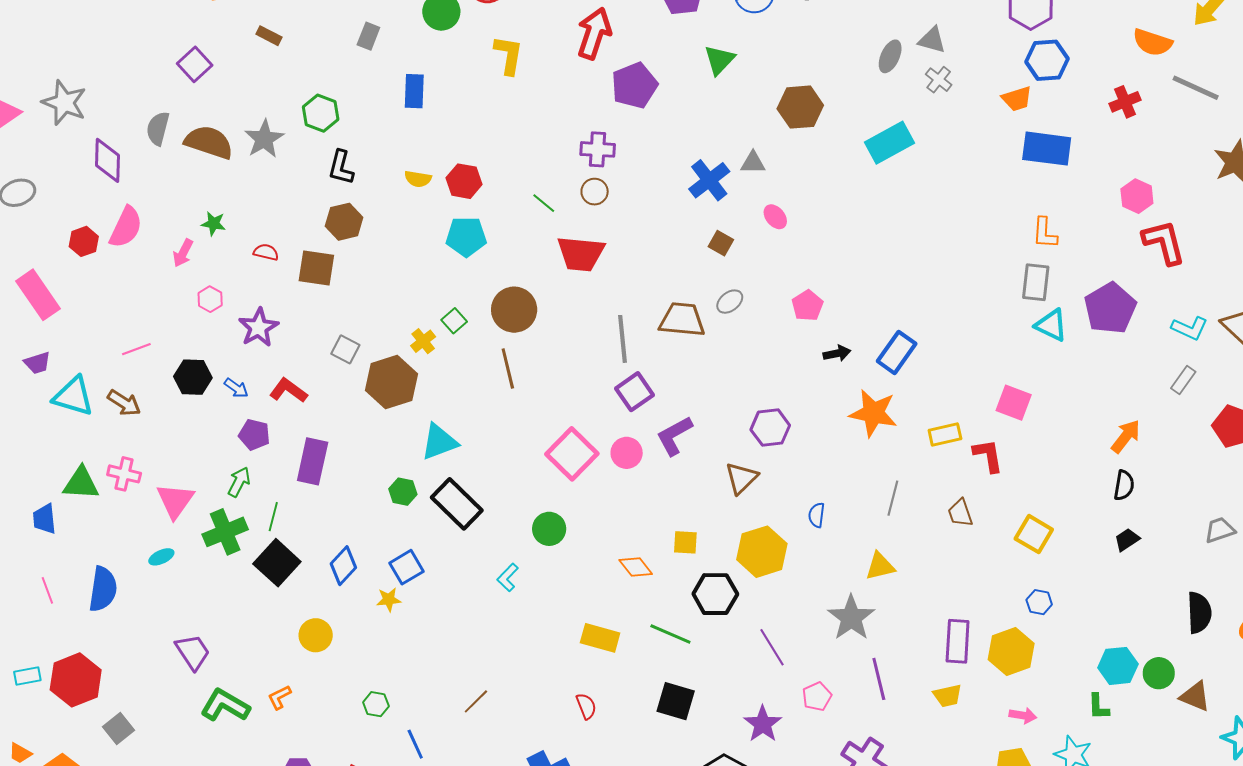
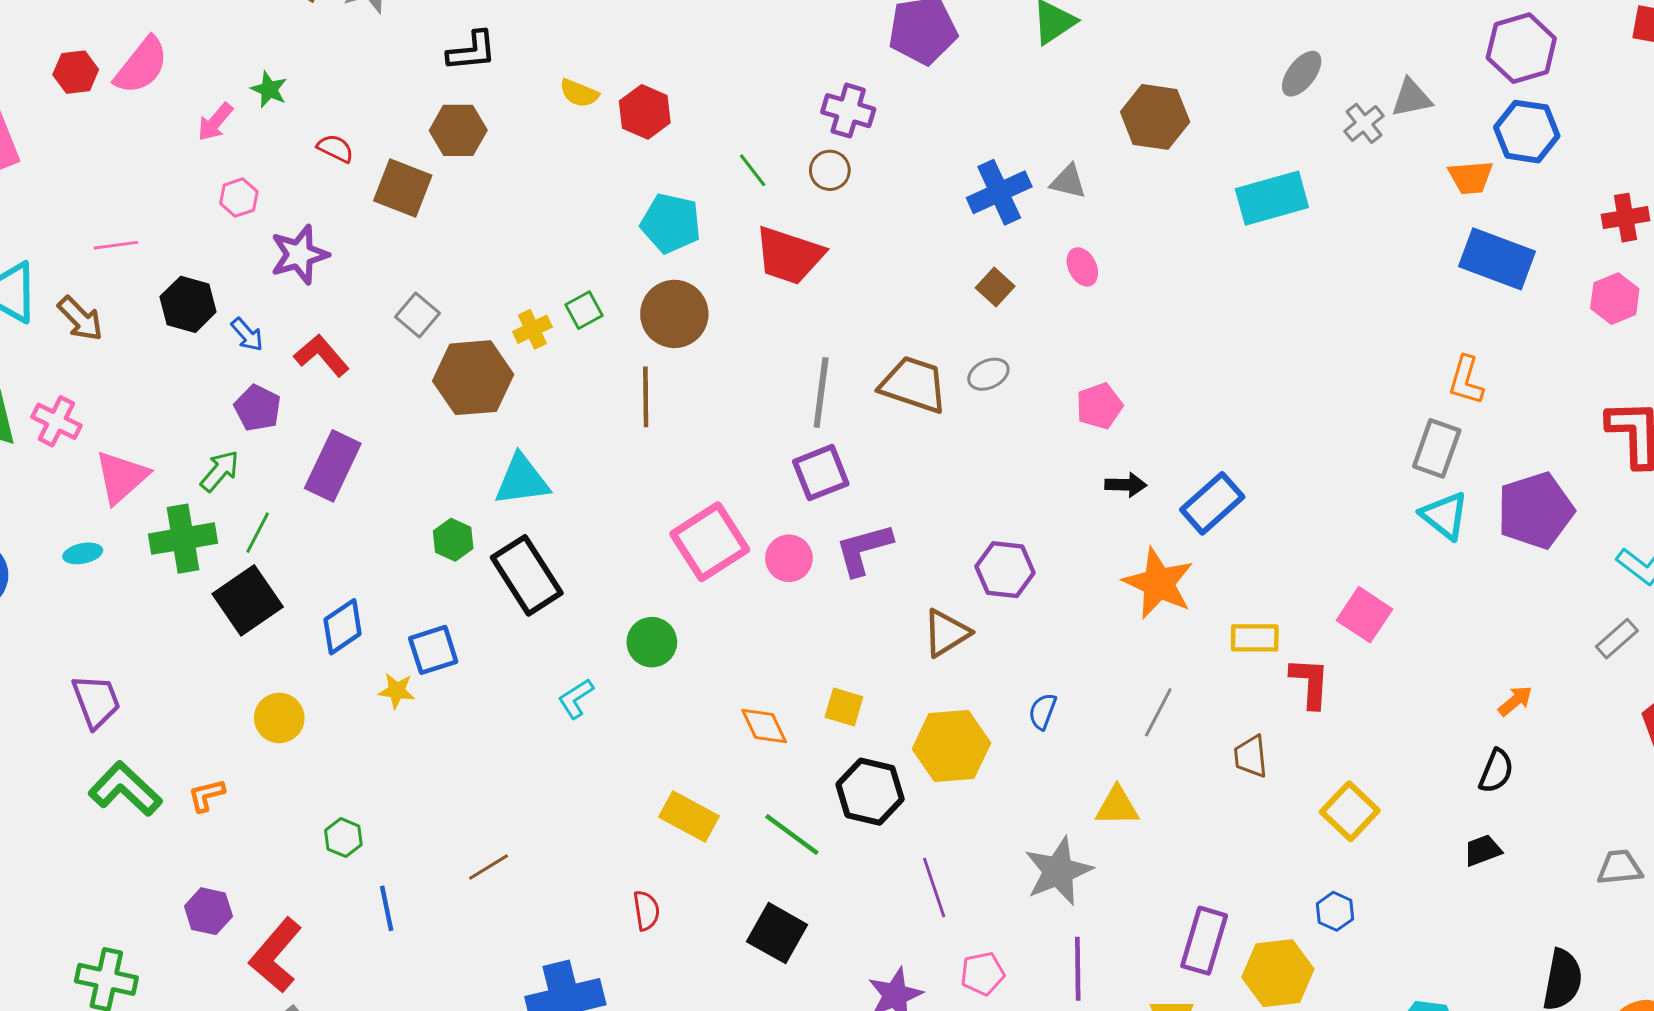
gray triangle: (932, 40) -> (1412, 98), moved, turned -40
black L-shape: (341, 167) -> (472, 51), turned -123
pink hexagon: (1137, 196) -> (1615, 299), moved
cyan pentagon: (466, 237) -> (671, 223), moved
orange arrow: (1126, 436) -> (1515, 701), size x0.7

